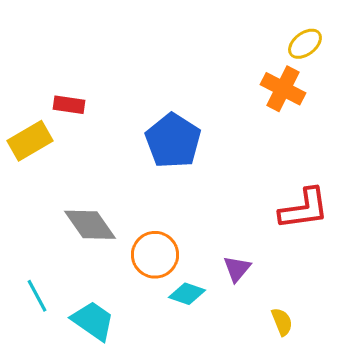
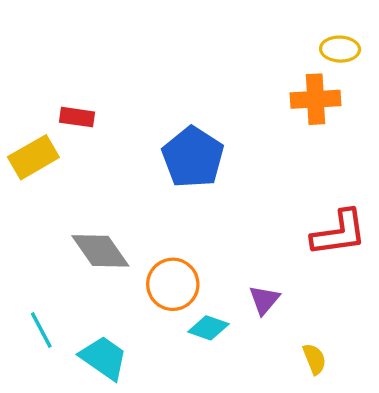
yellow ellipse: (305, 44) -> (340, 49), turned 40
orange cross: (283, 89) -> (315, 99), turned -30

